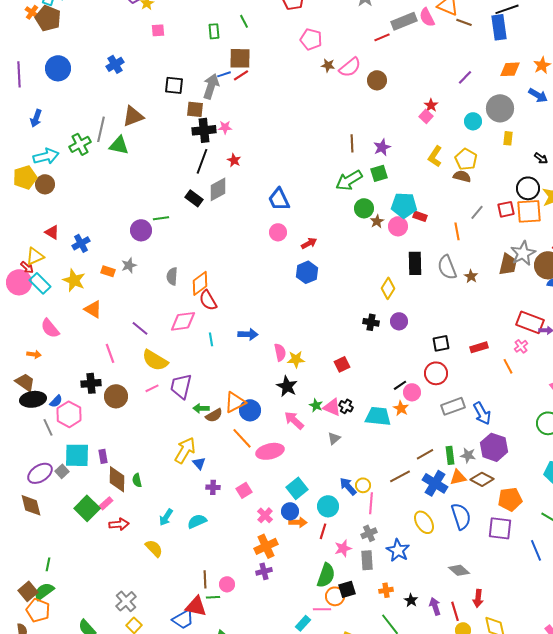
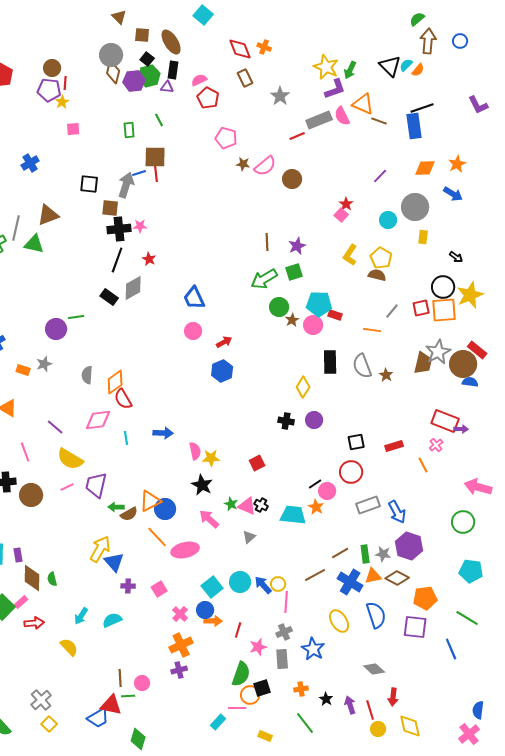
red line: (241, 75) -> (156, 174), turned -63
orange line: (457, 231) -> (372, 330), turned -72
blue triangle: (199, 463) -> (114, 562), size x1.5
cyan circle: (328, 506) -> (240, 582), moved

